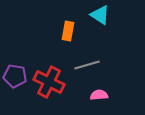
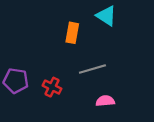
red cross: (49, 82) -> (52, 87), size x0.6

